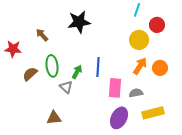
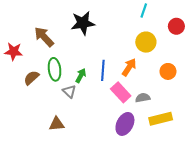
red circle: (157, 25) -> (176, 26), moved
brown arrow: (42, 35) -> (44, 37), size x1.5
orange arrow: (140, 66) -> (129, 67), moved
pink rectangle: (115, 88) -> (121, 92), turned -48

